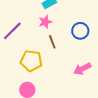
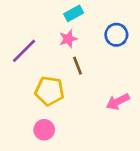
blue circle: (80, 31) -> (116, 35), moved

